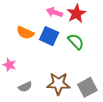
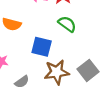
blue square: (49, 36) -> (42, 47), moved

